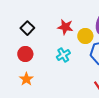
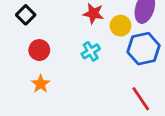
black square: (27, 28) -> (26, 15), moved

